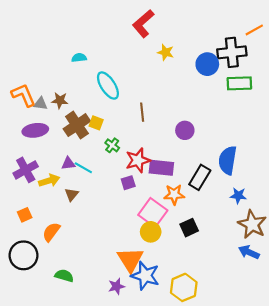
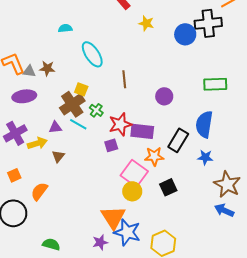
green rectangle: (239, 83) -> (215, 84), moved
brown cross: (77, 125) -> (72, 104), moved
cyan line: (83, 168) -> (78, 124), moved
blue star: (238, 196) -> (205, 157), moved
green semicircle: (64, 276) -> (51, 244), moved

